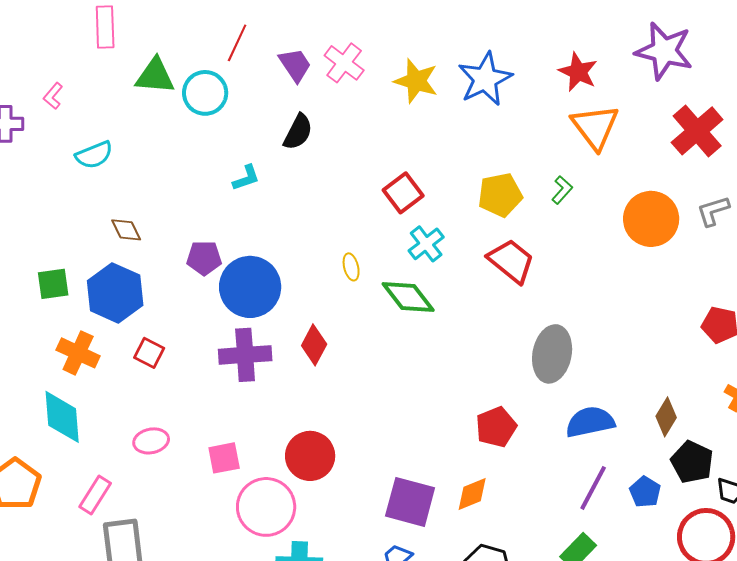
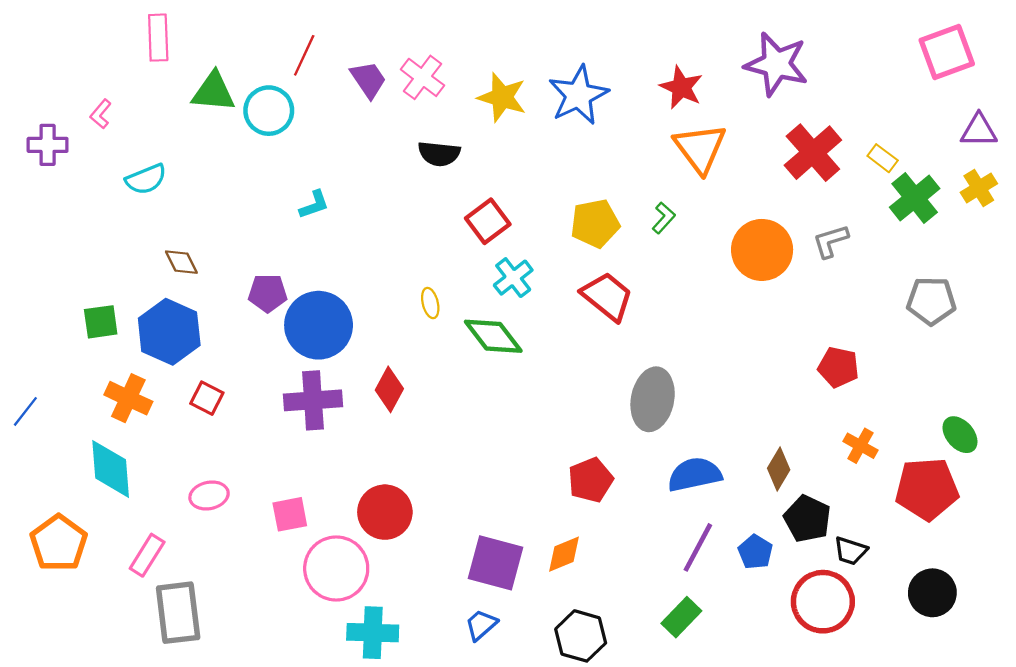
black semicircle: (298, 132) -> (439, 154), moved, turned 69

